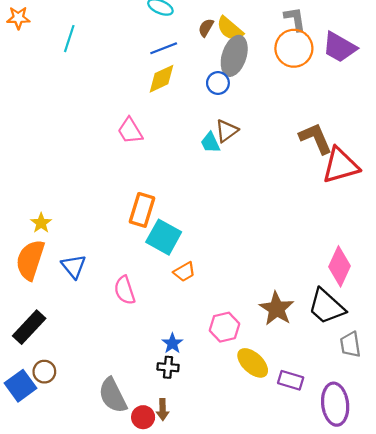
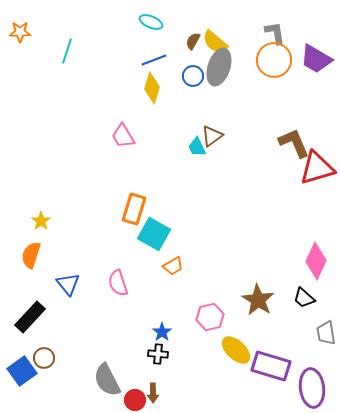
yellow diamond: (162, 79) -> (152, 88), turned -48
blue circle: (218, 83) -> (193, 76), moved
orange semicircle: (30, 260) -> (31, 255), size x0.7
blue triangle: (74, 266) -> (68, 284), moved
black trapezoid: (326, 307) -> (304, 298), size x0.6
purple rectangle: (291, 380) -> (271, 366), size x1.6

